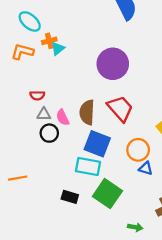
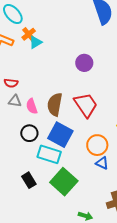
orange cross: (49, 41) -> (29, 34), turned -32
purple circle: (113, 64) -> (84, 63), size x0.6
black circle: (49, 133) -> (29, 133), moved
black rectangle: (70, 197) -> (29, 180), turned 35

